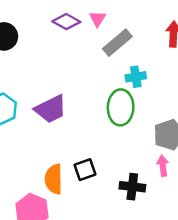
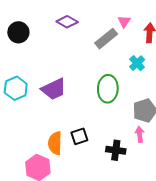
pink triangle: (98, 19) -> (124, 21), moved
cyan cross: (136, 77) -> (137, 63), moved, turned -35

